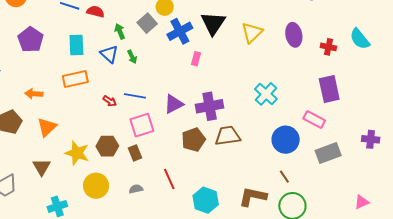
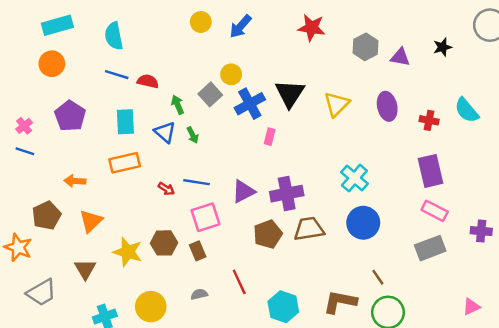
pink rectangle: (314, 120) -> (435, 211), moved
blue circle: (286, 140) -> (363, 223), moved
yellow circle: (96, 186) -> (151, 307), moved

